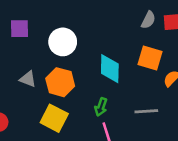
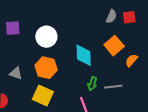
orange square: (150, 58) -> (114, 46), turned 36
gray triangle: (28, 79) -> (16, 73), moved
green arrow: (101, 107) -> (92, 84), moved

